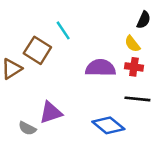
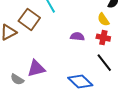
purple semicircle: (101, 68) -> (77, 36), size x0.6
black line: (137, 99) -> (104, 63), turned 42

